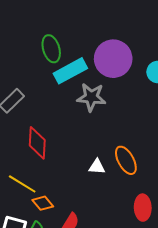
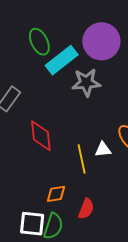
yellow line: (22, 184) -> (82, 159), moved, turned 56
orange diamond: (43, 203) -> (56, 194), turned -50

